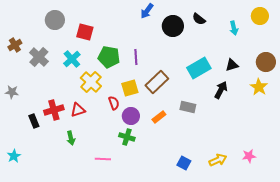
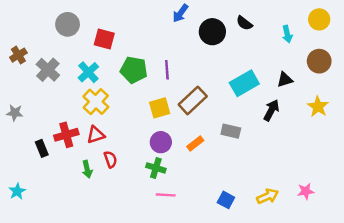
brown circle: (266, 62) -> (319, 61), moved
yellow cross: (91, 82) -> (96, 102), moved
red semicircle: (114, 103) -> (110, 159), moved
pink line: (103, 159) -> (166, 195), moved

